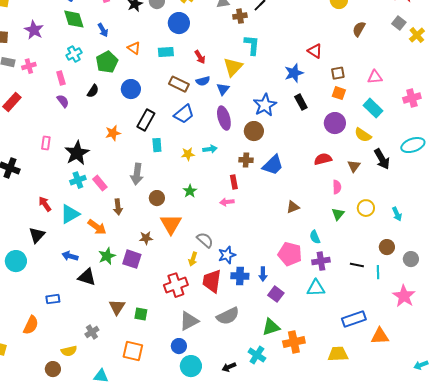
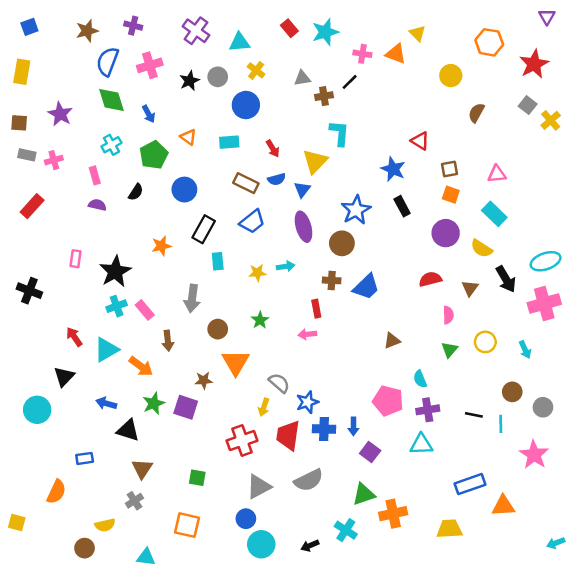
blue star: (294, 73) -> (393, 169), turned -30
pink cross: (412, 98) -> (544, 304), moved, size x1.4
purple semicircle: (63, 101) -> (97, 205), turned -40
brown triangle: (117, 307) -> (142, 469), moved

